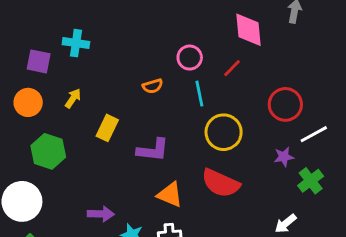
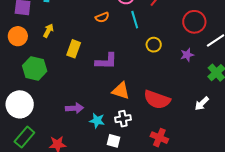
yellow circle: (224, 132) -> (154, 45), size x0.6
purple star: (284, 157) -> (187, 55), moved
red semicircle: (221, 183) -> (157, 100), moved

